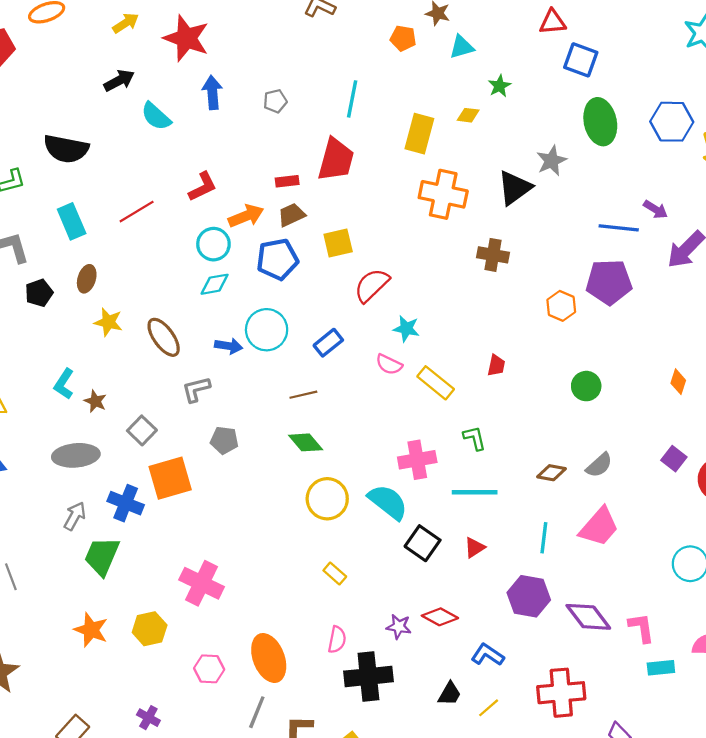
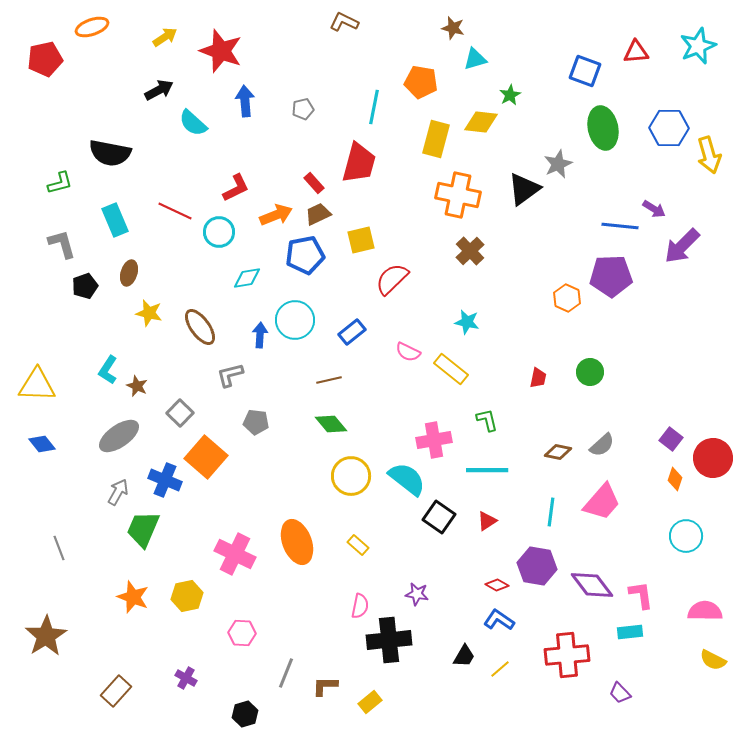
red triangle: (553, 22) -> (636, 52), moved
orange pentagon: (403, 38) -> (421, 82), moved, size x1.4
yellow diamond: (468, 115) -> (481, 122), size x1.6
red rectangle: (287, 181) -> (314, 183), turned 55
red line: (137, 212) -> (175, 211), turned 56
cyan circle: (213, 244) -> (219, 232), moved
brown cross: (493, 255) -> (470, 251), moved, turned 36
cyan star: (406, 329) -> (467, 322), moved
blue arrow: (229, 346) -> (260, 335), turned -95
red trapezoid: (496, 365) -> (538, 378), moved
orange diamond: (678, 382) -> (675, 479), moved
gray ellipse: (76, 455) -> (119, 436), turned -30
orange square: (170, 478) -> (206, 457), turned -33
red diamond: (440, 617) -> (497, 585), moved, size x0.7
orange ellipse: (269, 658) -> (297, 542), moved
cyan rectangle: (661, 668) -> (630, 632), moved

